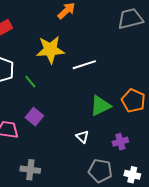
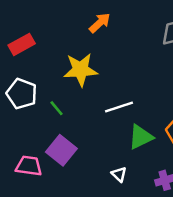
white line: (84, 65) -> (119, 107), moved
purple square: (34, 117) -> (61, 150), size x1.4

